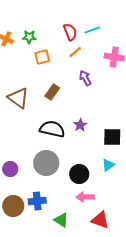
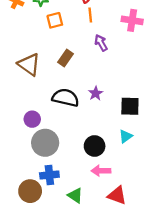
orange line: (75, 52) -> (90, 15), turned -56
gray circle: (46, 163) -> (45, 143), moved
purple circle: (10, 169) -> (32, 119), moved
brown circle: (13, 206) -> (30, 191), moved

